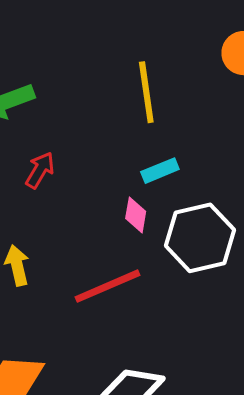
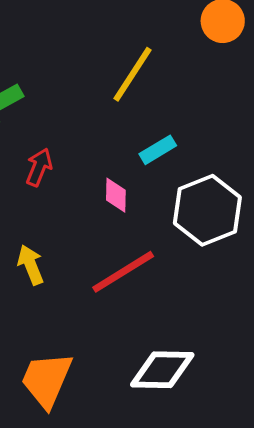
yellow line: (146, 92) -> (132, 74), turned 50
pink diamond: (136, 215) -> (116, 195), moved

